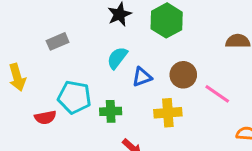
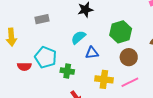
green hexagon: (167, 20) -> (121, 32), moved
brown circle: (183, 75) -> (129, 57), moved
pink line: (217, 94) -> (130, 82), moved, turned -72

